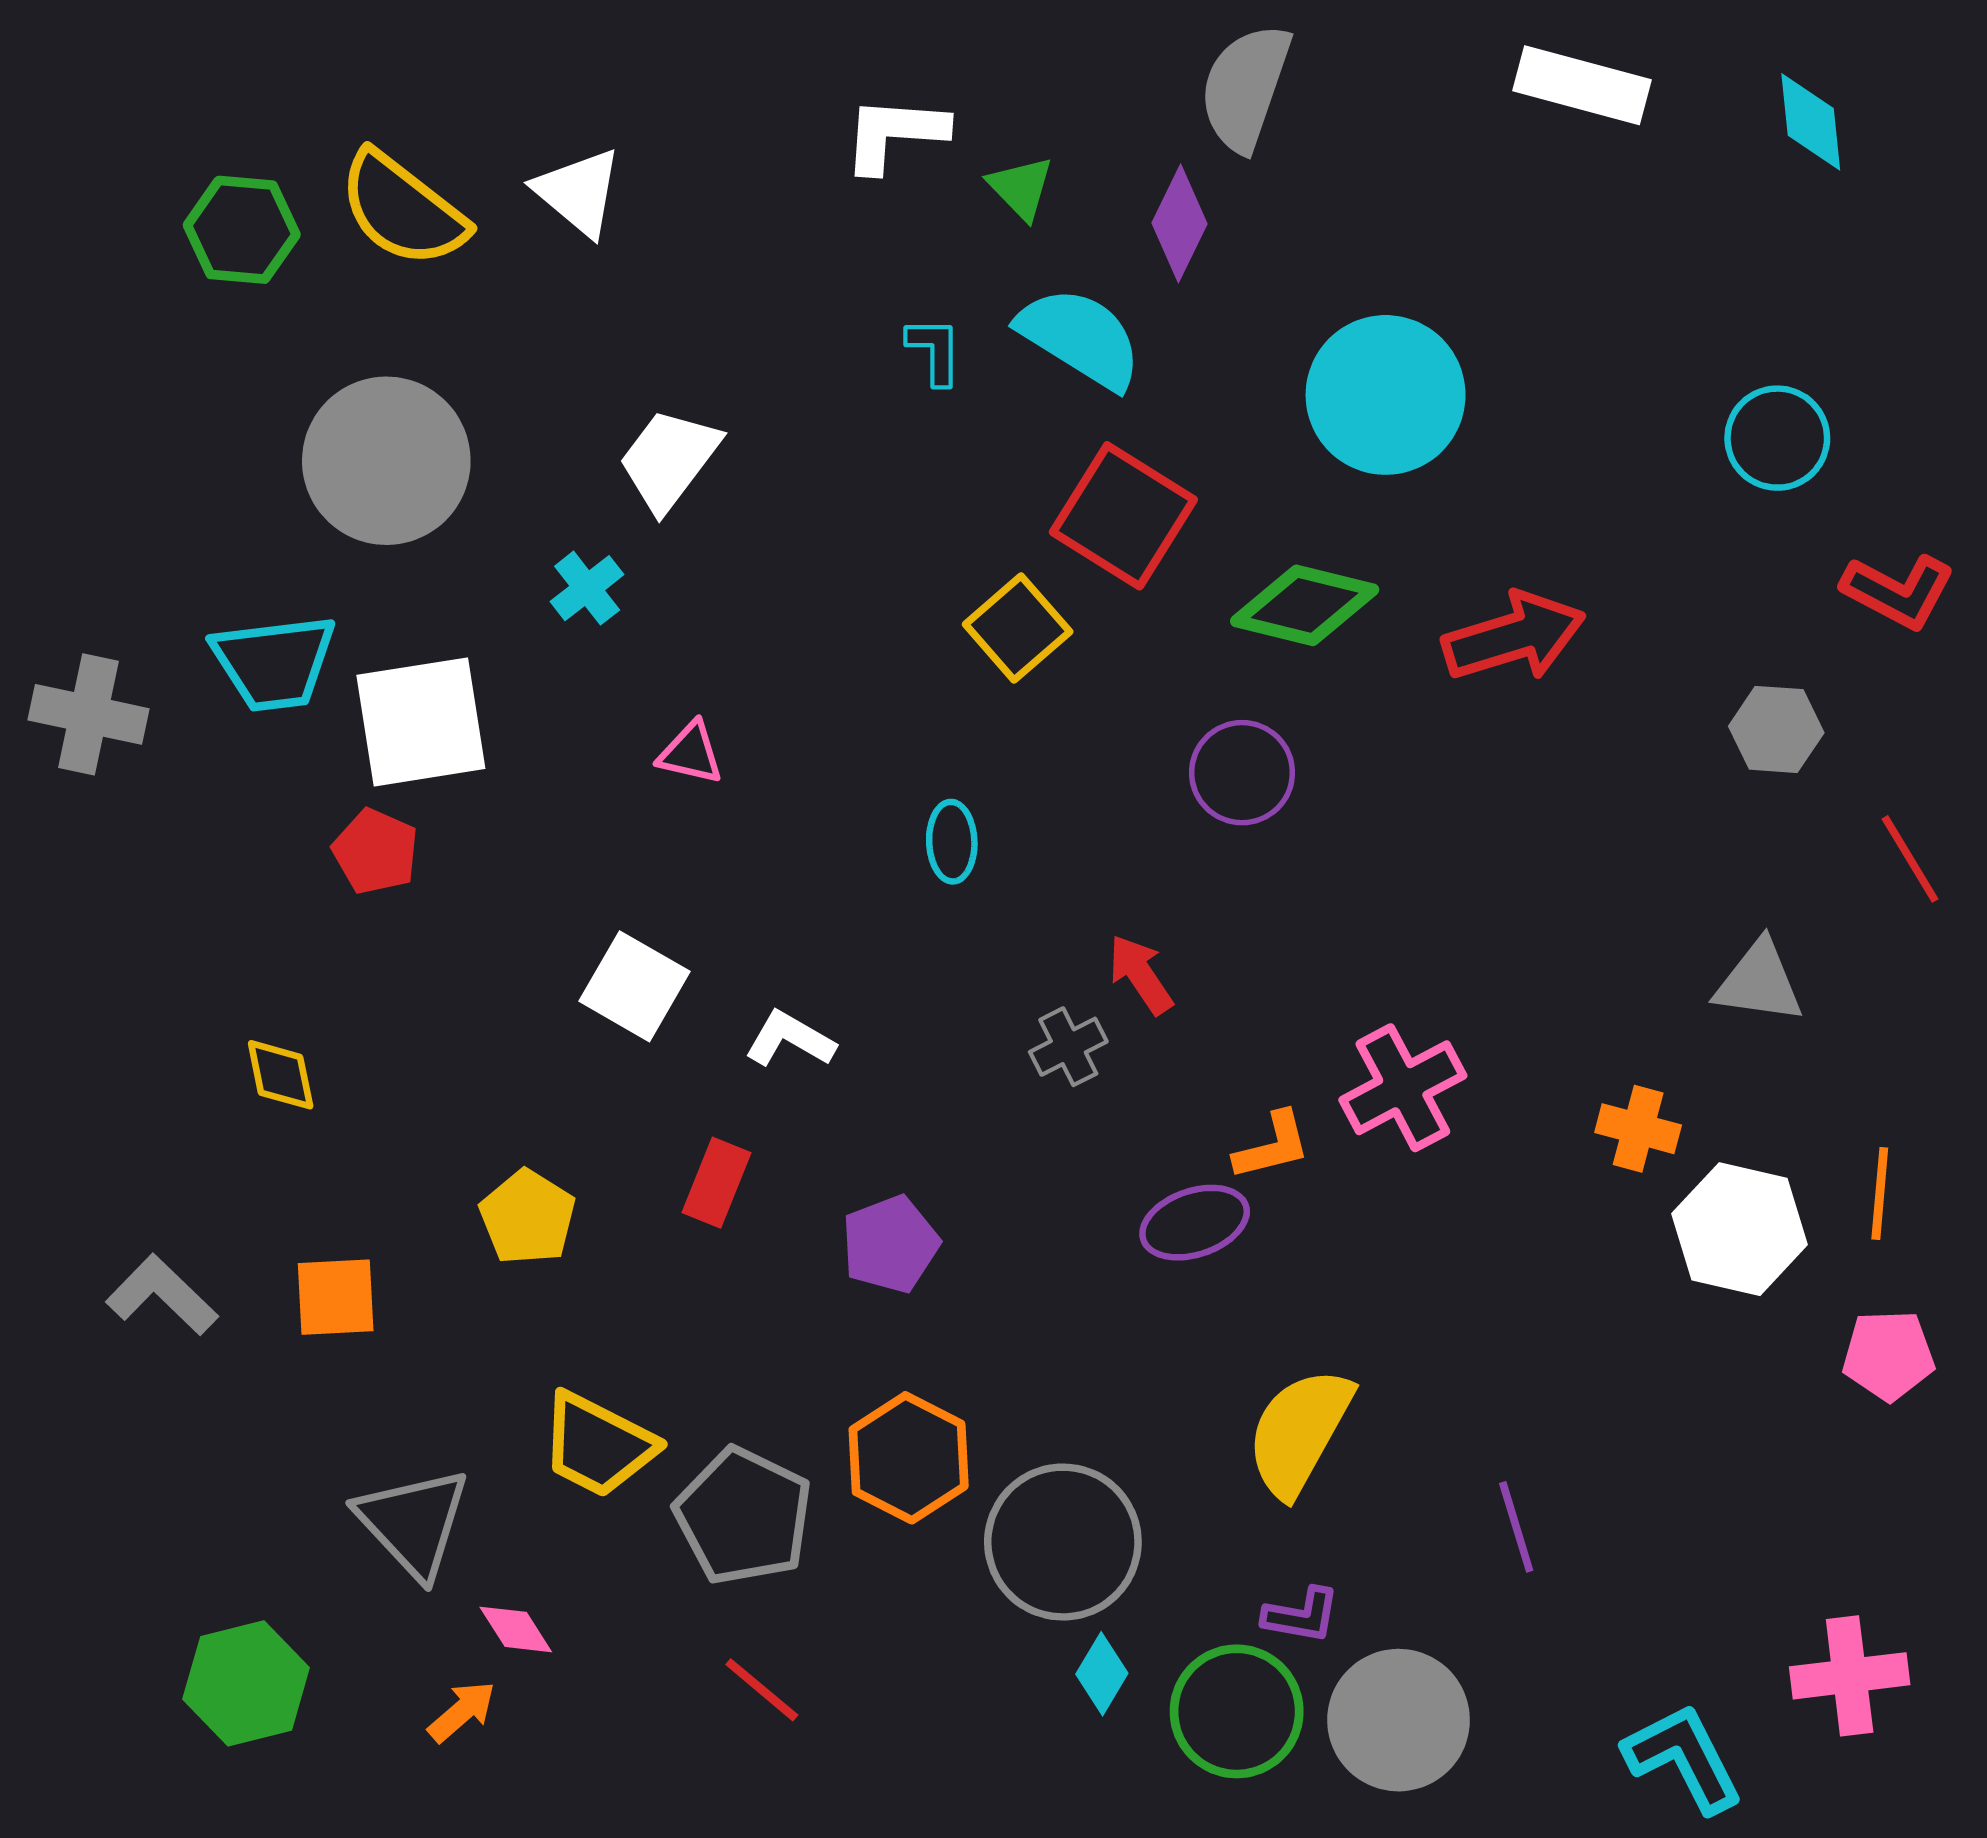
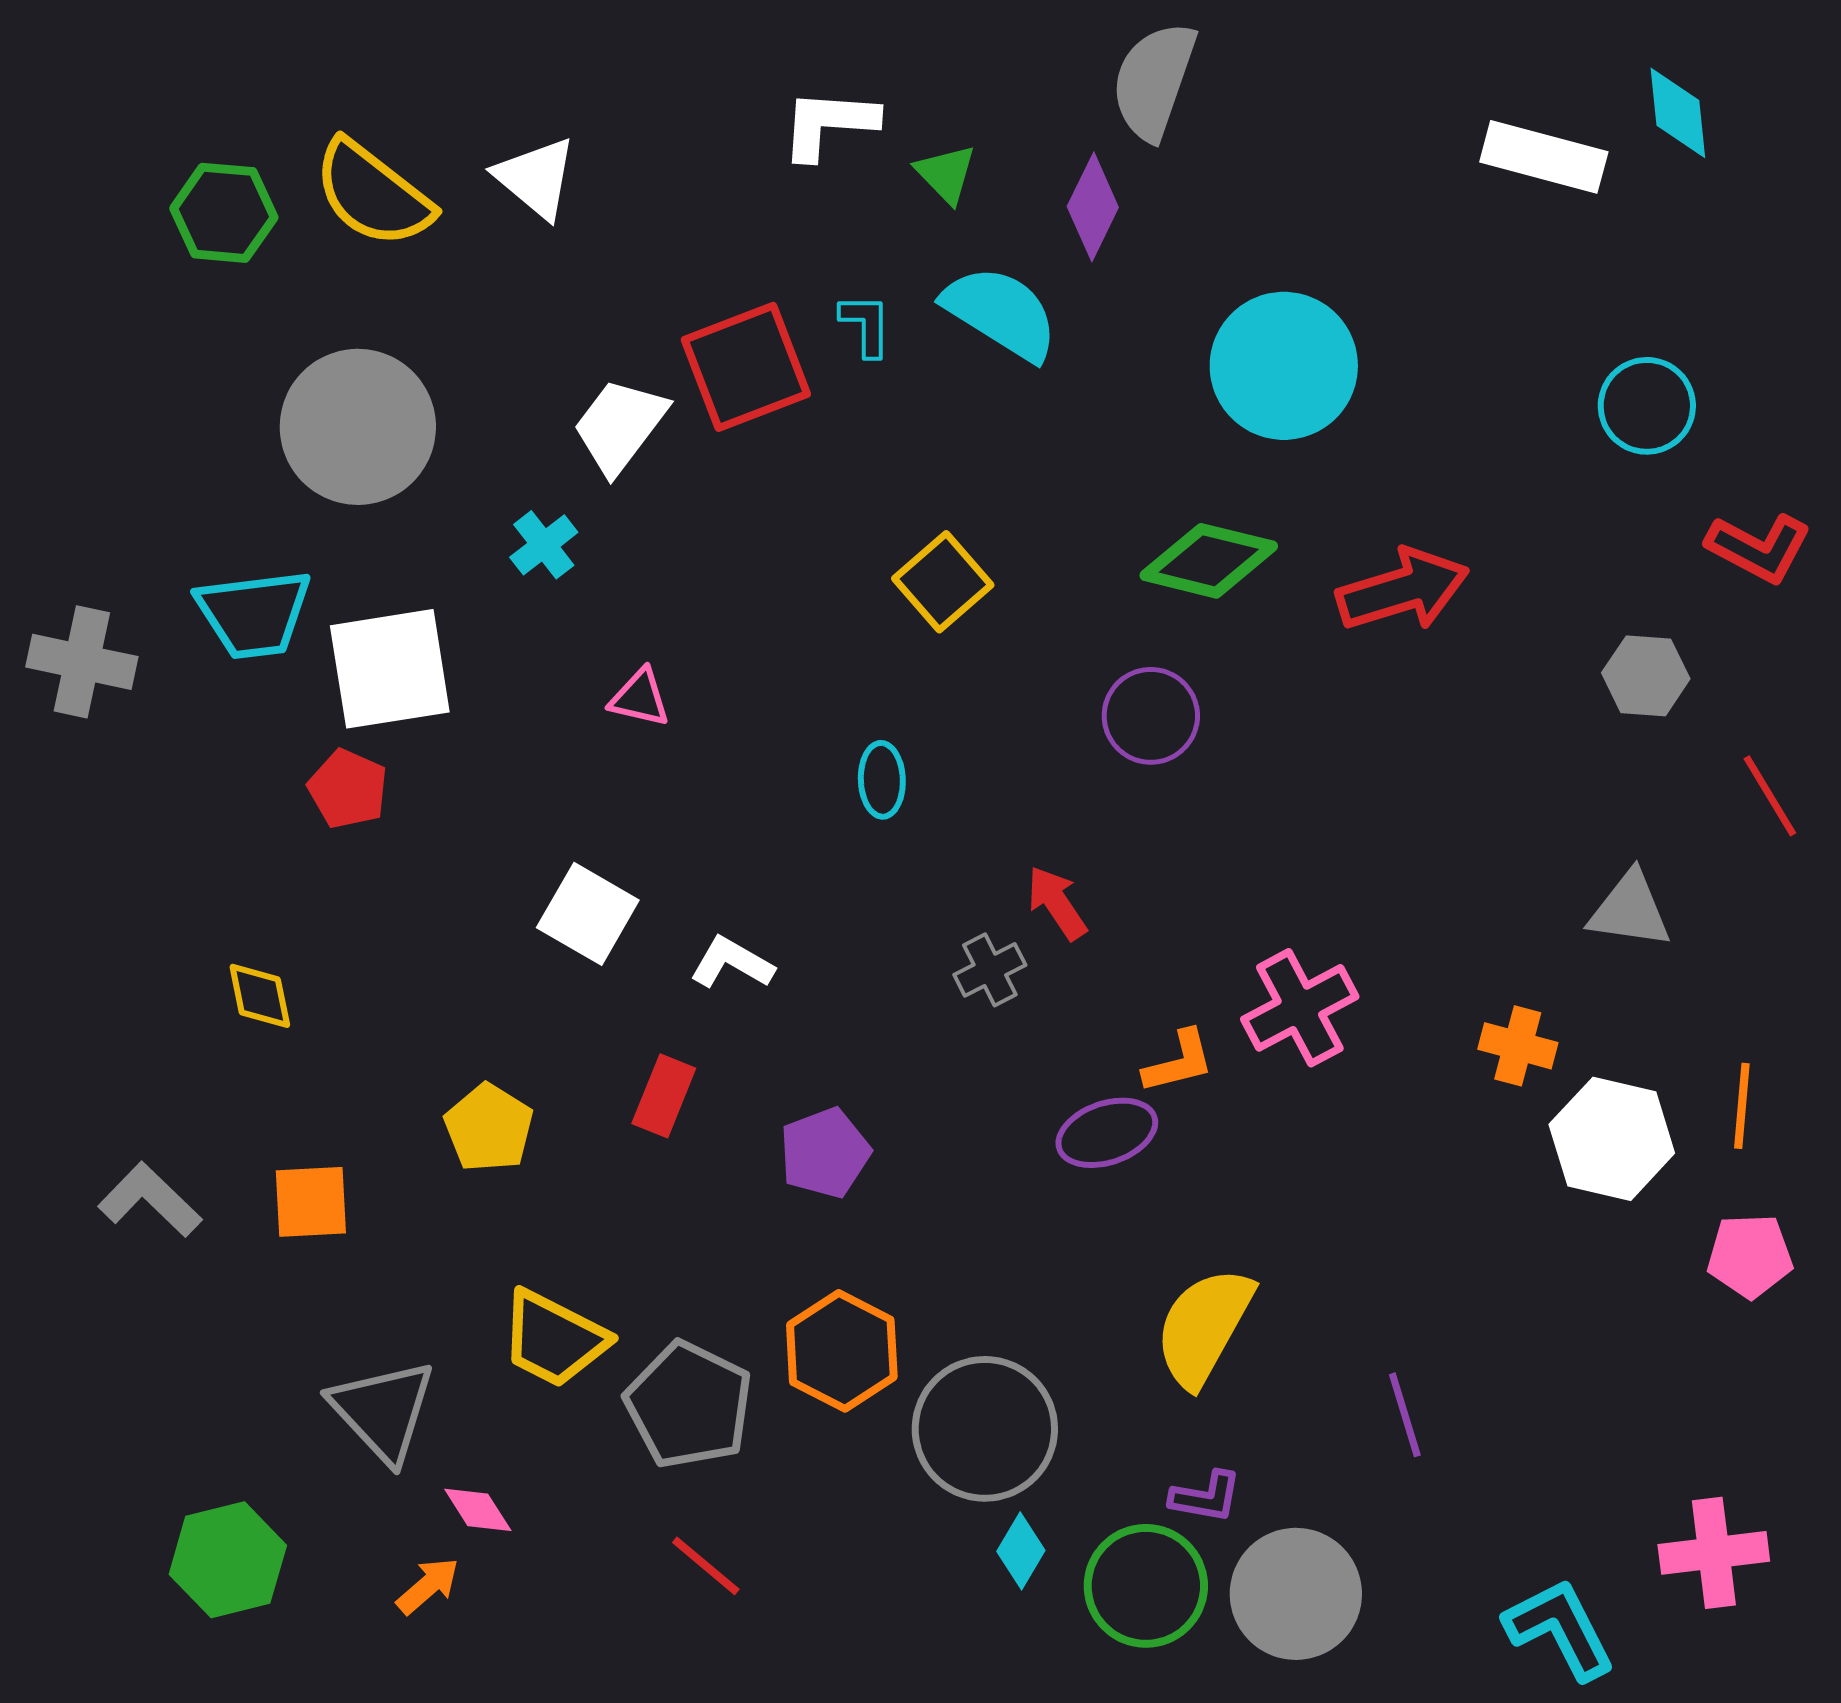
white rectangle: (1582, 85) -> (1544, 157), moved
red square: (1123, 516) -> (746, 367), moved, turned 37

